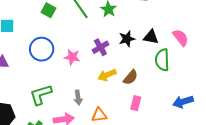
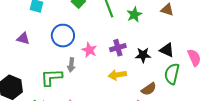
black star: (127, 39) -> (143, 55), moved
brown semicircle: (131, 77) -> (149, 89), moved
gray arrow: (78, 97) -> (71, 65), moved

